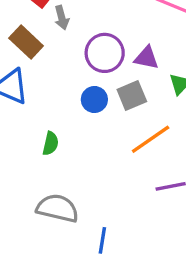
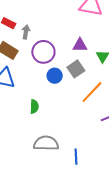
gray arrow: (62, 18) -> (26, 32), turned -144
purple circle: (105, 53) -> (43, 52), moved

